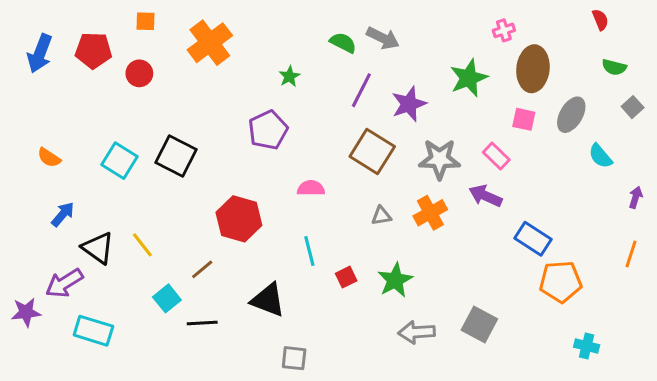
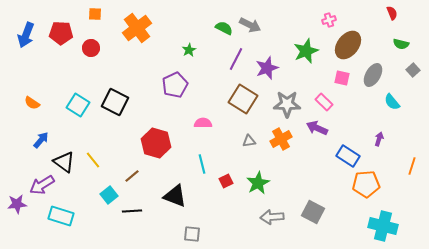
brown ellipse: (533, 69) -> (348, 45), turned 32
purple arrow: (636, 197) -> (379, 139), moved
cyan cross: (587, 346) -> (383, 226), size x1.8

